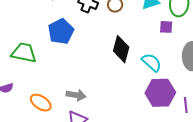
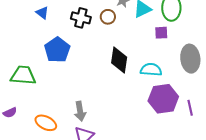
cyan semicircle: (152, 62) -> (151, 70), turned -30
gray arrow: (76, 95) -> (80, 111), turned 78

